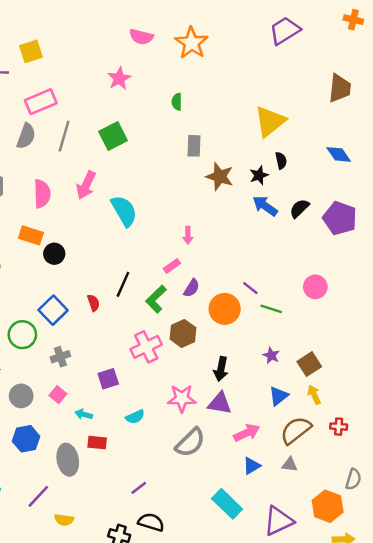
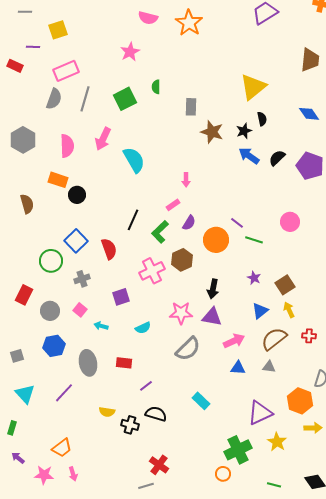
green semicircle: (177, 102) -> (156, 87), moved
red semicircle: (93, 303) -> (109, 249), moved, size x1.5
red rectangle: (97, 443) -> (124, 363), moved
blue triangle: (252, 466) -> (238, 368), turned 35
cyan rectangle: (227, 504) -> (201, 401), moved, size x0.7
yellow semicircle: (64, 520) -> (107, 412), moved

